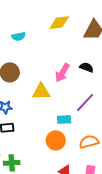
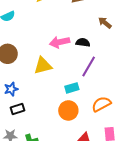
black semicircle: (87, 67) -> (83, 42), moved
pink arrow: (62, 73) -> (60, 42), turned 60

